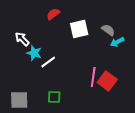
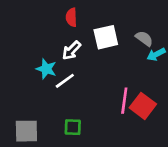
red semicircle: (53, 14) -> (71, 17), turned -56
white arrow: (22, 39) -> (71, 50), moved, turned -91

